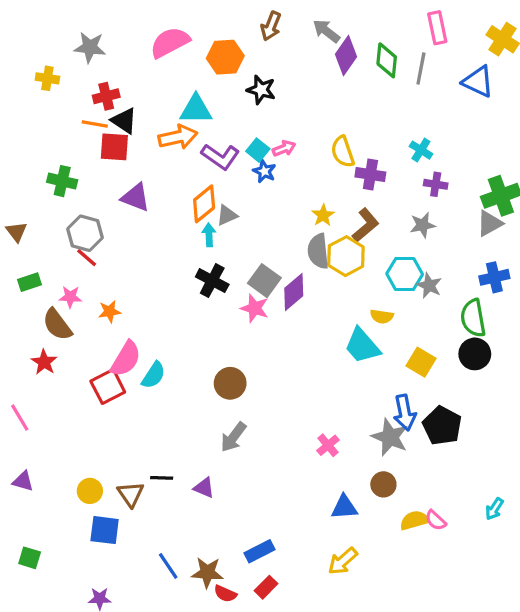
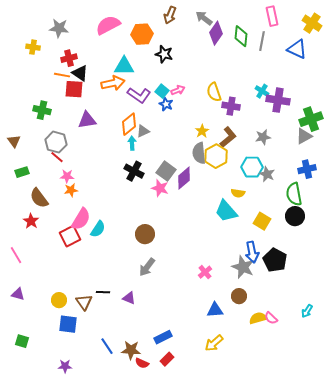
purple cross: (436, 184) -> (278, 100), moved, size x1.6
purple triangle: (136, 197) -> (87, 120), turned -30
pink star: (70, 297) -> (67, 176), moved

